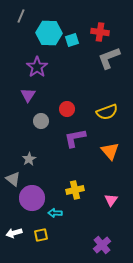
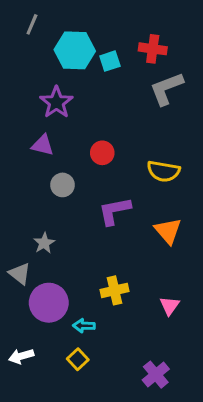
purple triangle: (28, 95) -> (43, 145), turned -49
red circle: (67, 109) -> (102, 153), moved
yellow semicircle: (107, 112) -> (163, 171), turned 30
yellow square: (41, 235) -> (78, 359), moved, turned -32

